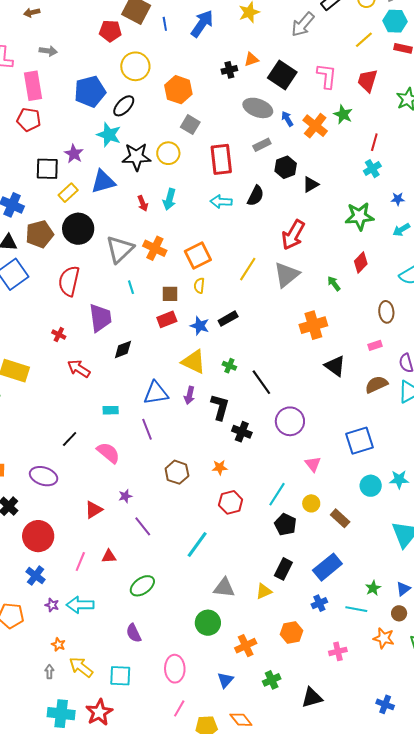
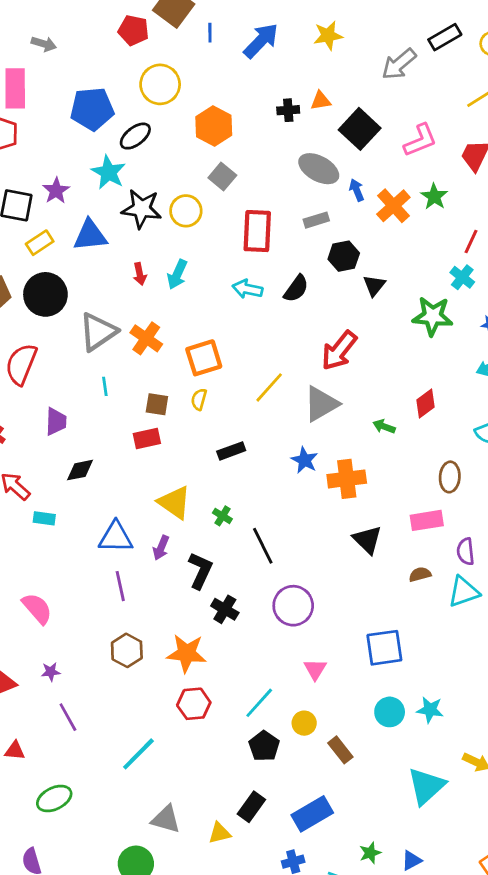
pink L-shape: (327, 76) -> (420, 140), turned 52
cyan cross: (372, 169) -> (462, 277), turned -30
black triangle: (311, 185) -> (374, 285), turned -30
green star: (360, 216) -> (433, 316), moved
green arrow: (334, 284) -> (384, 426), turned -42
purple trapezoid: (100, 318) -> (56, 422), size x0.7
blue star: (200, 326) -> (304, 460), moved
pink rectangle: (375, 345) -> (427, 520), size x1.6
brown semicircle: (376, 384) -> (420, 574), size x0.7
cyan rectangle: (111, 410) -> (44, 518), moved
purple line: (147, 429) -> (120, 586), moved
orange star: (220, 467) -> (187, 653), size x1.8

